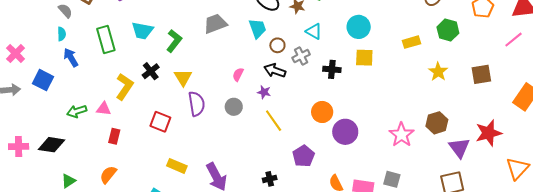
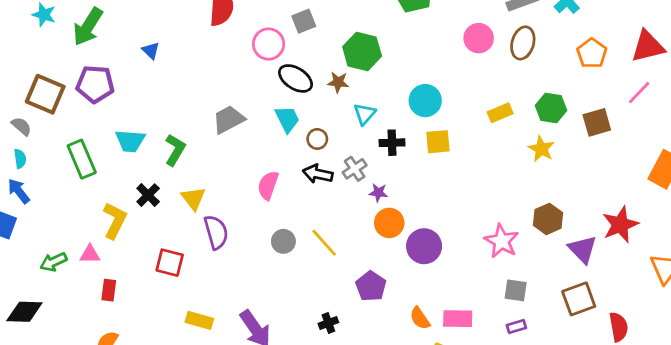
green hexagon: (448, 30) -> (551, 108), moved
cyan triangle: (314, 31) -> (365, 114), turned 48
gray cross: (301, 56) -> (355, 169), moved
blue arrow: (71, 58) -> (19, 191), moved
black cross: (332, 69) -> (392, 143), moved
pink semicircle: (238, 74) -> (268, 185), size x1.5
brown square: (481, 74) -> (597, 122), moved
purple star: (264, 92) -> (378, 193), moved
gray circle: (234, 107) -> (283, 241), moved
gray square: (392, 179) -> (516, 290), moved

